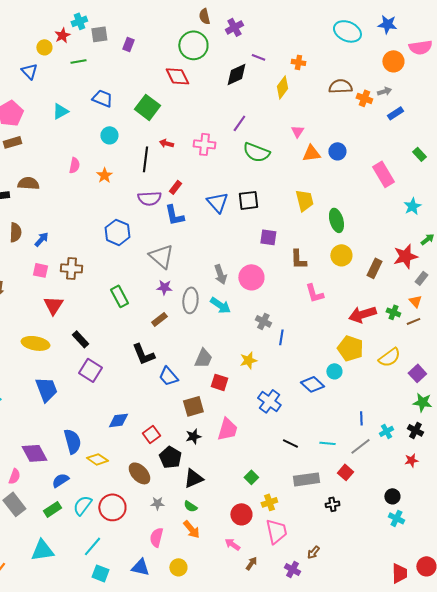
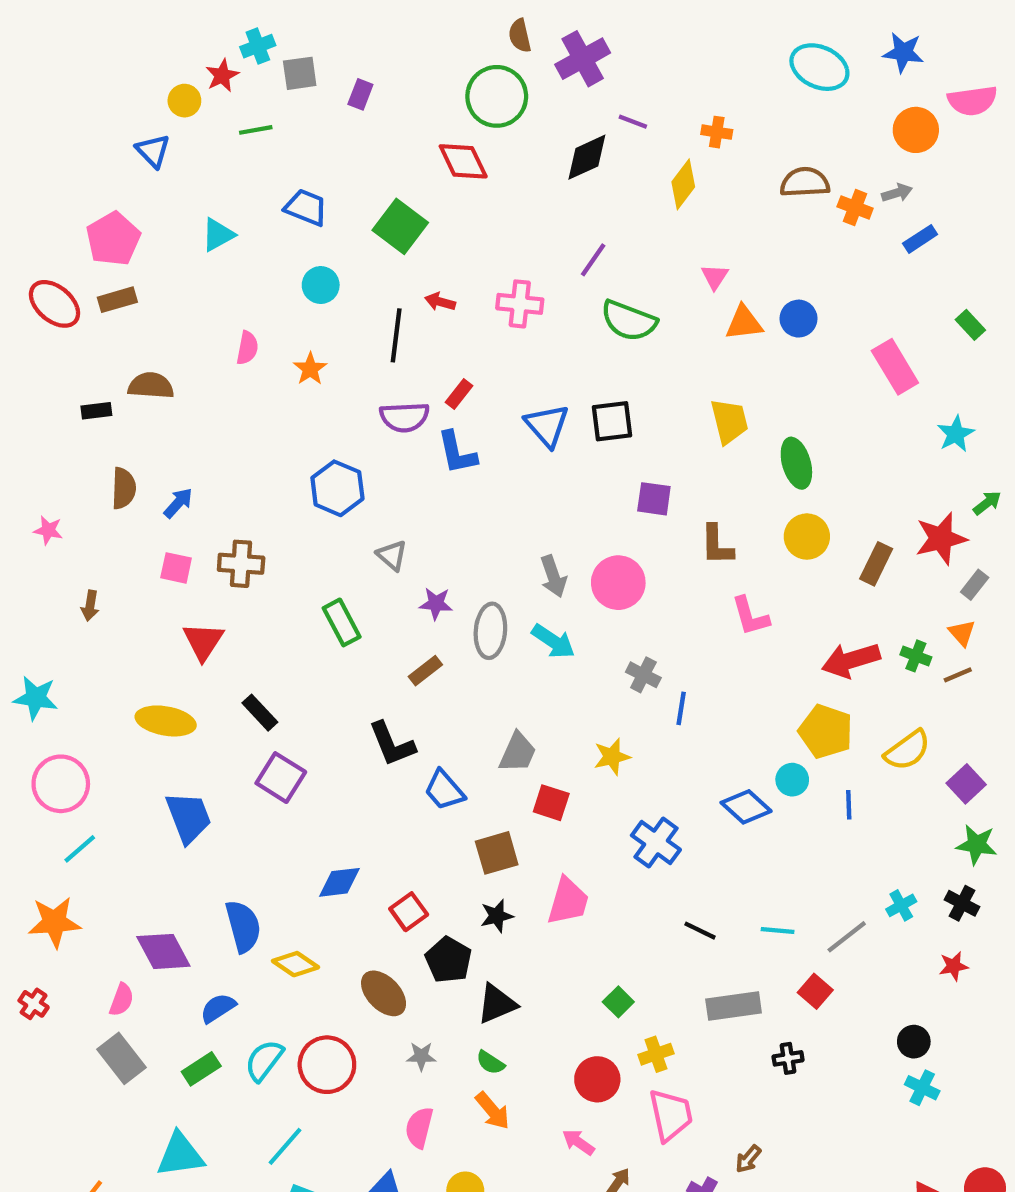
purple cross: (234, 27) -> (583, 59), size x1.4
gray triangle: (161, 256) -> (392, 555), moved, size x0.6
blue line: (361, 418) -> (849, 805), moved

